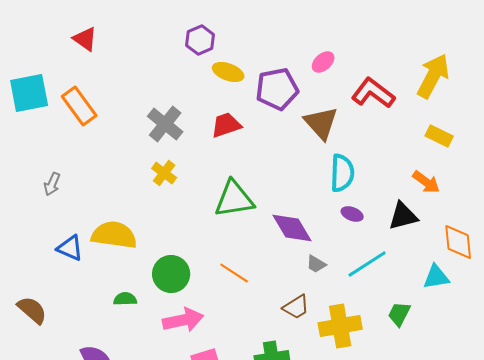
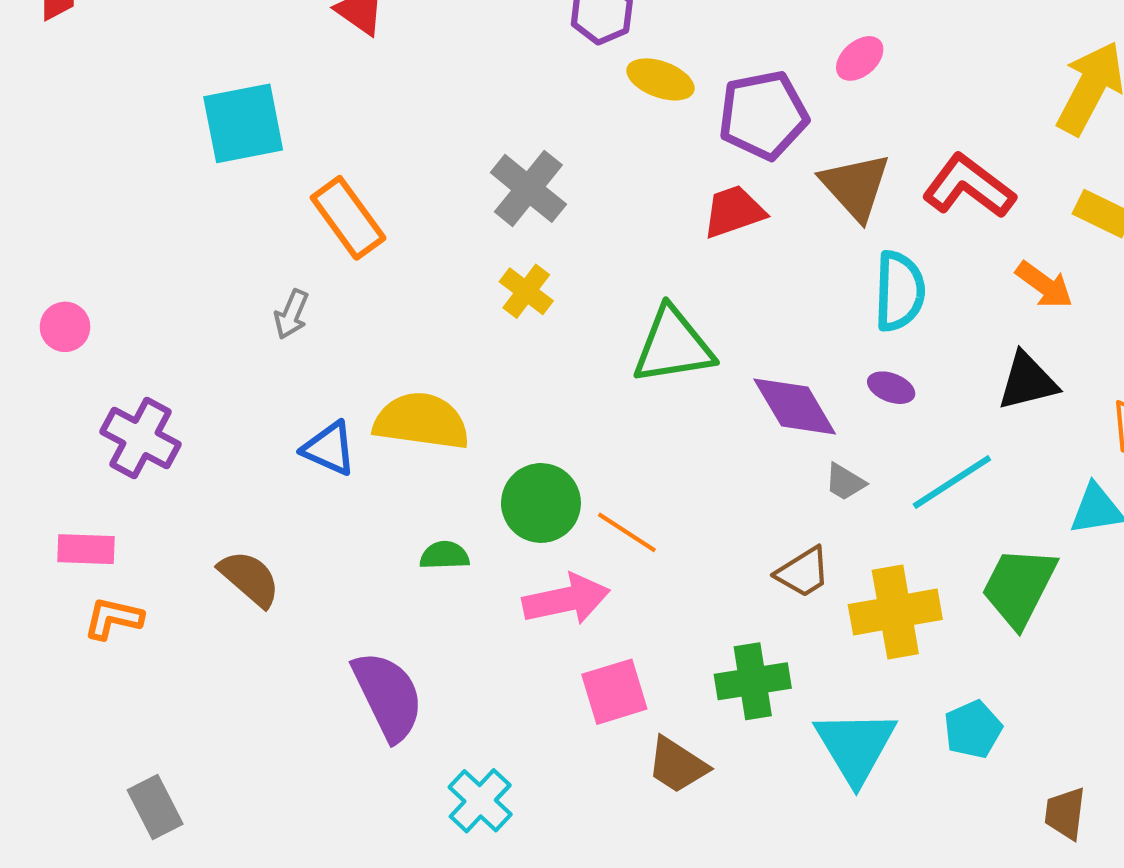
red L-shape: (373, 93) -> (969, 186), moved
orange rectangle: (79, 106) -> (348, 218), moved
red trapezoid: (226, 125) -> (734, 212), moved
orange arrow: (426, 182) -> (1044, 285), moved
purple ellipse: (352, 214) -> (891, 388), moved
orange line: (234, 273) -> (627, 532), moved
green trapezoid: (399, 314) -> (1019, 587), size x1.6

